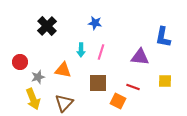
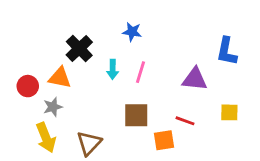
black cross: (47, 26) -> (79, 49), moved
orange triangle: (63, 70) -> (60, 78), moved
orange square: (118, 101) -> (164, 140), turned -35

